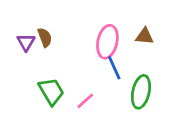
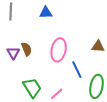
pink ellipse: (107, 42) -> (59, 50), moved

